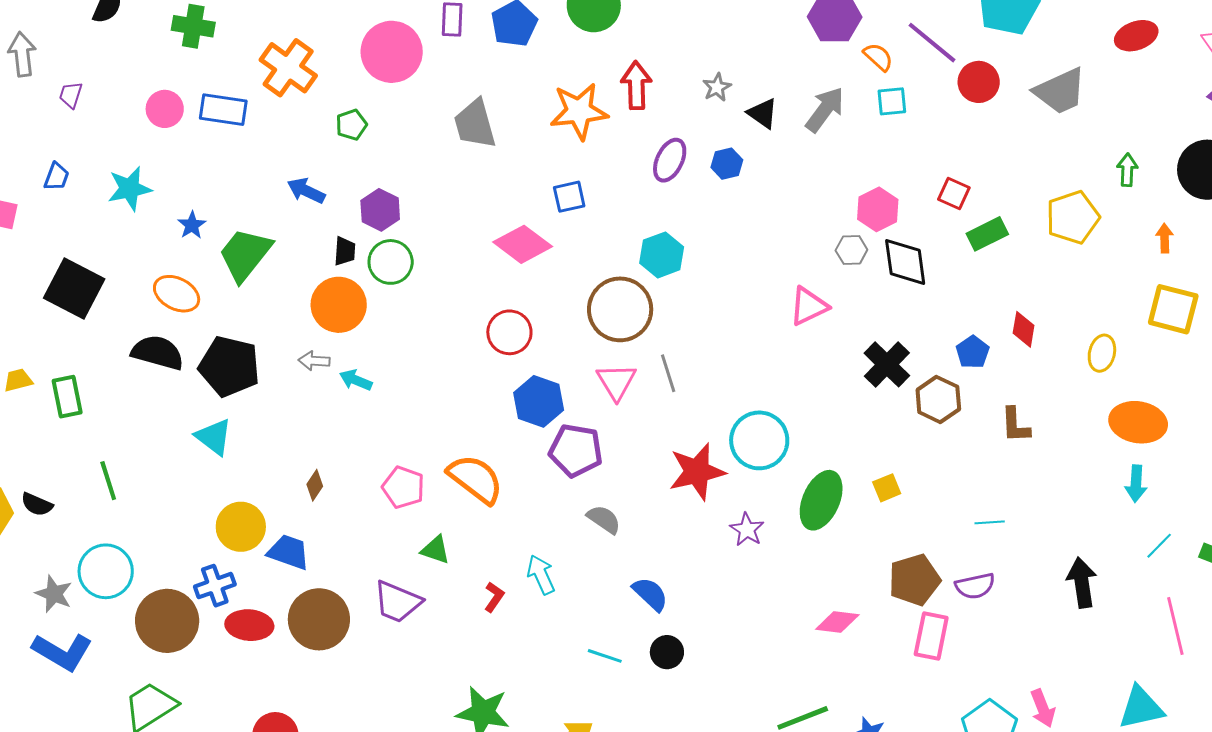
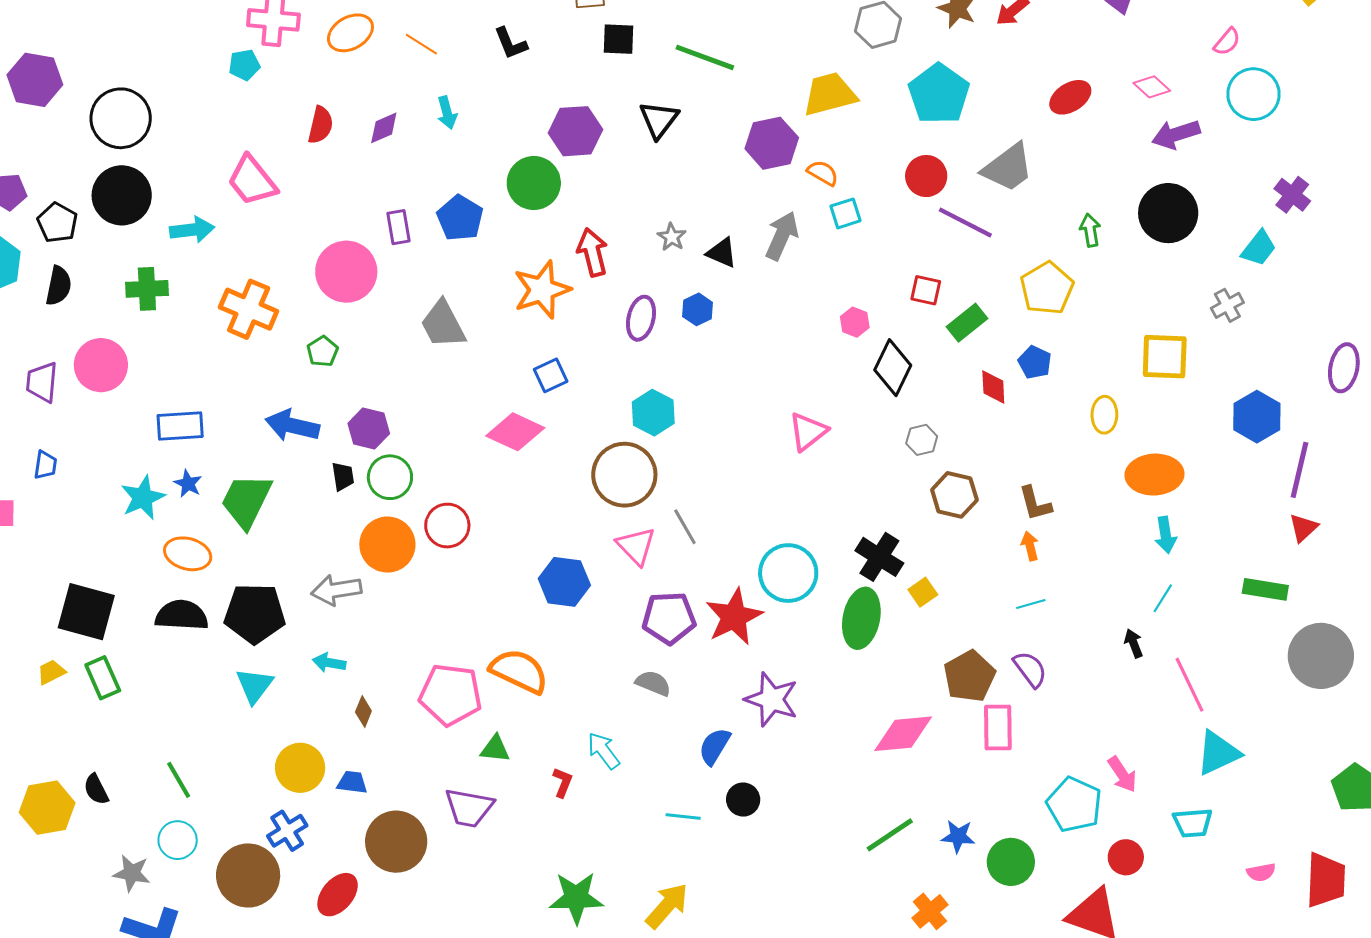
purple line: (932, 43) -> (965, 223), moved
purple trapezoid: (71, 95) -> (42, 382), size x1.5
pink circle: (165, 109) -> (101, 365), moved, size x1.4
blue rectangle: (223, 110) -> (180, 426), moved
cyan star: (130, 189) -> (143, 498), moved
blue arrow: (306, 191) -> (292, 426), size x1.4
pink hexagon: (878, 209) -> (855, 322), size x0.7
orange arrow: (1165, 238) -> (1030, 546), moved
gray hexagon: (851, 250) -> (922, 440), moved
black diamond: (905, 262) -> (893, 368), turned 46
black square: (74, 289) -> (86, 612), moved
orange circle: (339, 305) -> (387, 545), moved
red diamond: (1024, 329) -> (993, 387), moved
red circle: (509, 332) -> (447, 526), moved
blue pentagon: (973, 352) -> (1035, 362), moved
gray arrow: (314, 361) -> (336, 590), size x1.6
black cross: (887, 364) -> (879, 557), moved
cyan arrow: (356, 380) -> (329, 663), moved
cyan triangle: (214, 437) -> (255, 686), turned 42
purple pentagon: (576, 450) -> (669, 618), moved
green line: (108, 481) -> (179, 780), moved
pink pentagon: (403, 487) -> (451, 695), size x1.5
black semicircle: (37, 504) -> (96, 789), turned 52
purple star: (747, 530) -> (772, 699), moved, size x1.6
cyan line: (1159, 546) -> (1163, 598), moved
blue trapezoid: (289, 552) -> (352, 782), size x0.7
cyan circle: (106, 571) -> (178, 840), size x0.7
black arrow: (1082, 583) -> (1134, 643), size x0.6
purple semicircle: (975, 586) -> (1030, 669), turned -102
blue semicircle: (650, 594) -> (715, 746), turned -90
pink diamond: (837, 622) -> (903, 734), size x1.4
red ellipse: (249, 625) -> (338, 895), moved, turned -42
pink line: (1175, 626) -> (1189, 685), moved

